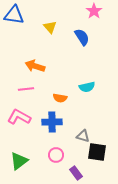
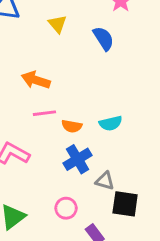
cyan semicircle: (87, 87) -> (111, 123), moved
pink line: (26, 89) -> (44, 113), moved
blue cross: (52, 122) -> (78, 159), moved, turned -30

